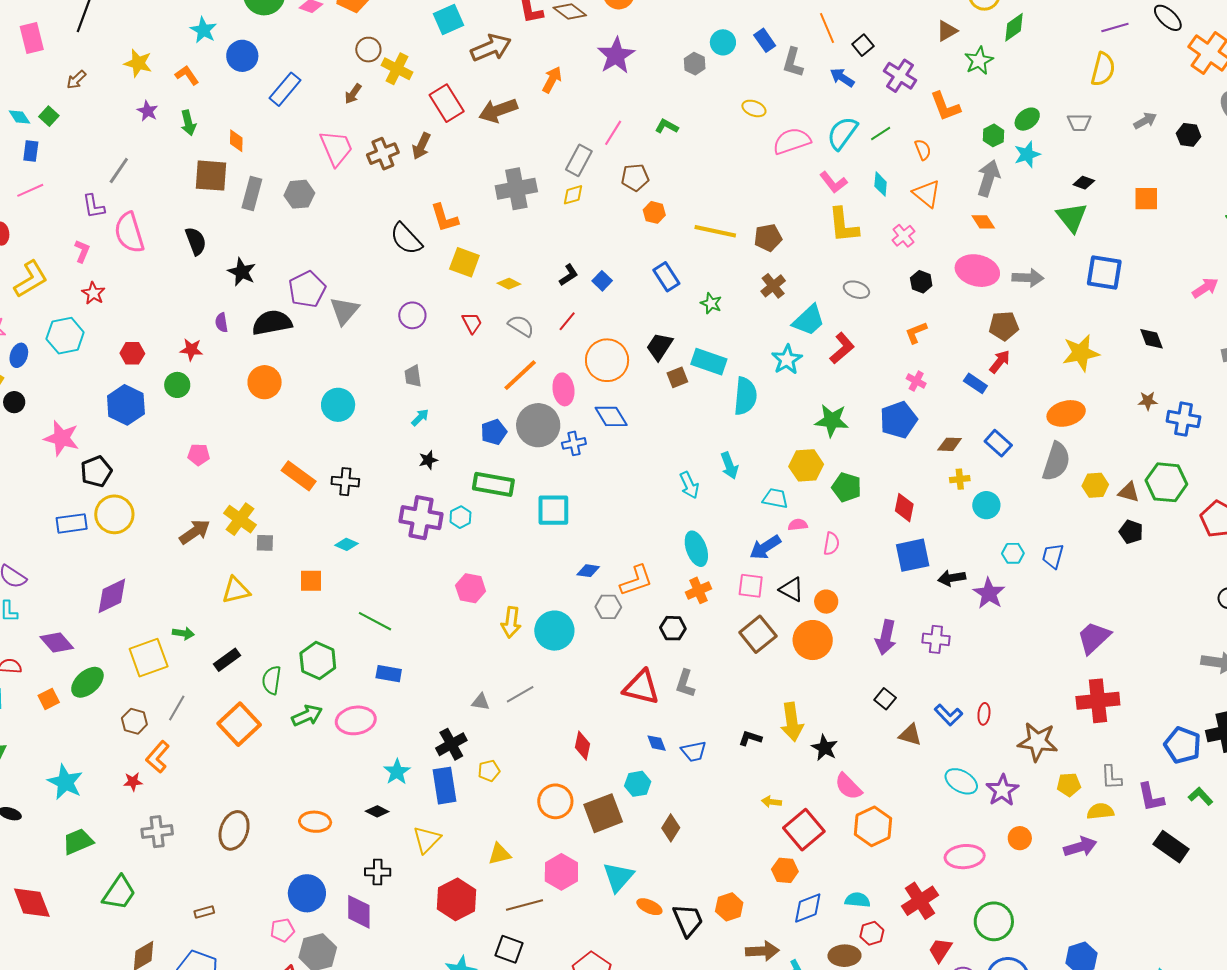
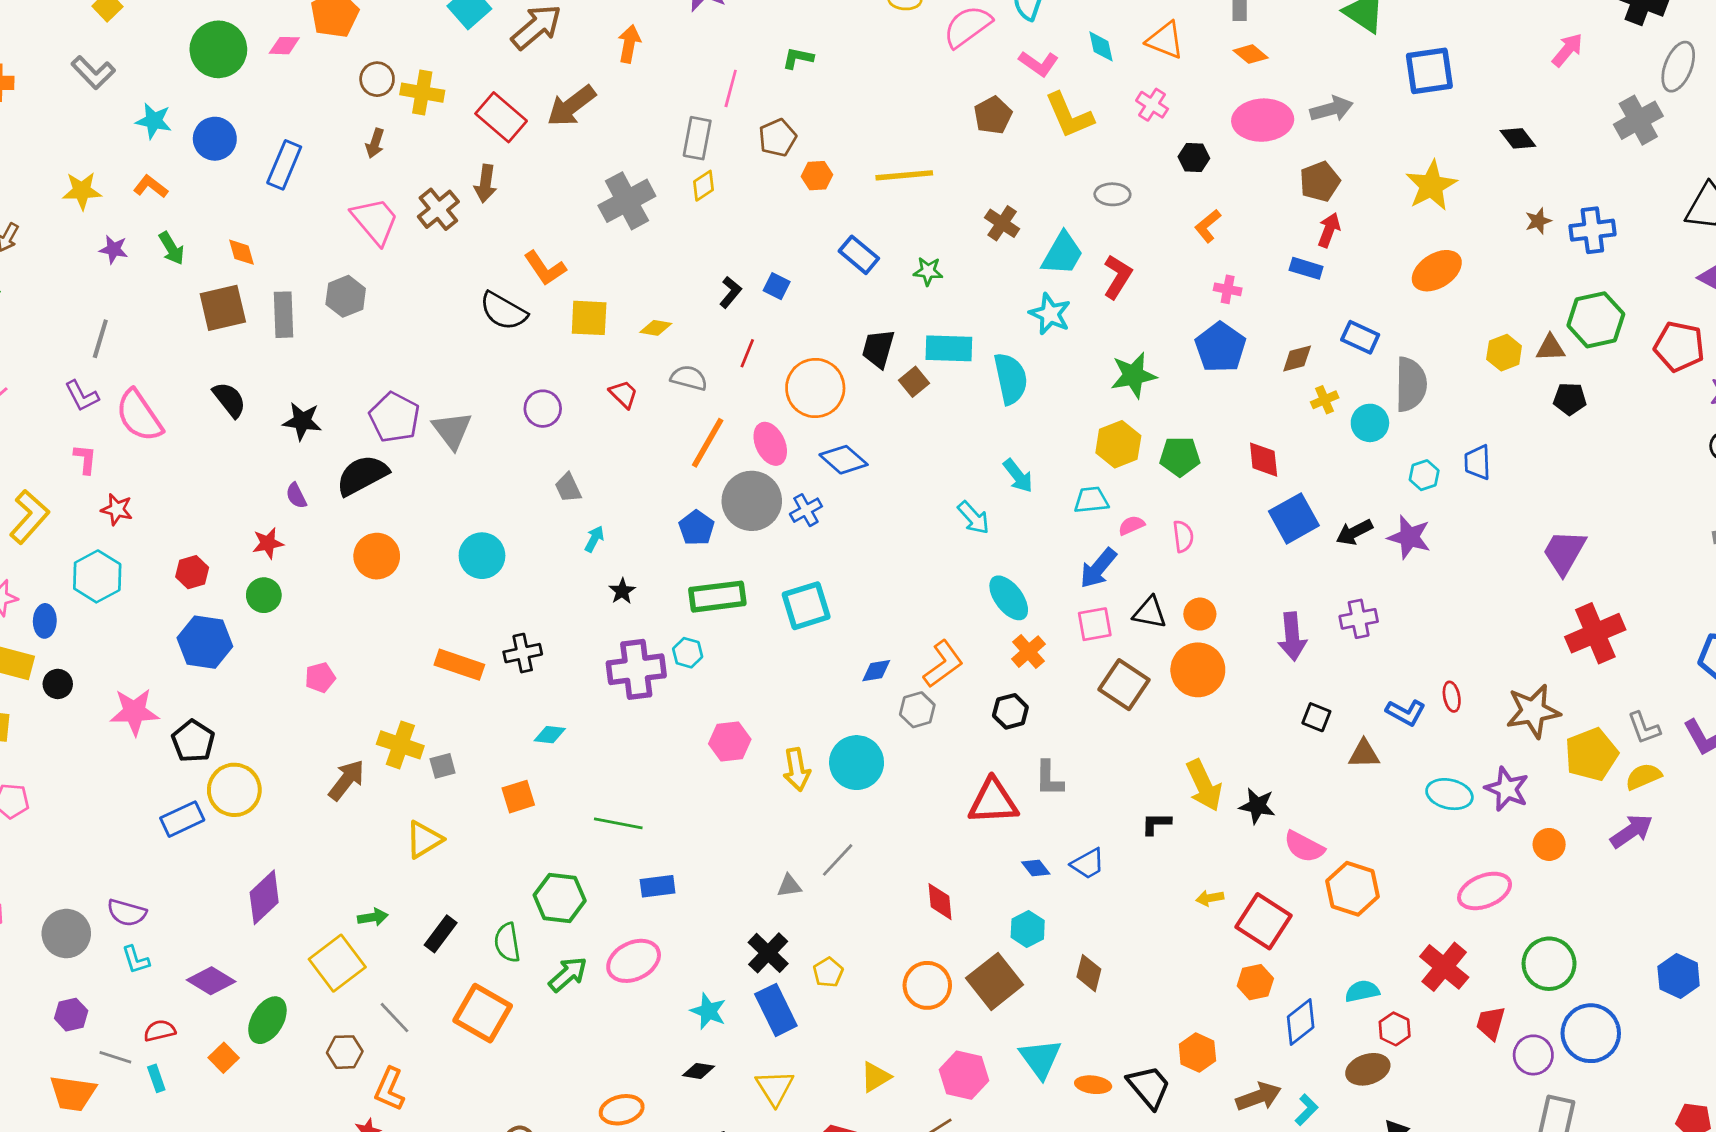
brown pentagon: (768, 238) -> (993, 115), moved
gray semicircle: (1056, 462) -> (1411, 384), moved
gray line: (177, 708) -> (395, 1018), turned -56
yellow pentagon: (1069, 785) -> (1591, 754), size x1.6

